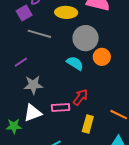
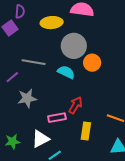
gray line: (39, 34) -> (34, 62), moved
white triangle: (33, 113) -> (40, 139), moved

